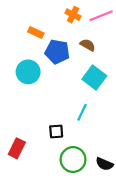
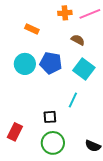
orange cross: (73, 15) -> (65, 13), turned -32
blue pentagon: (57, 52) -> (51, 63), moved
green circle: (73, 160) -> (53, 143), moved

